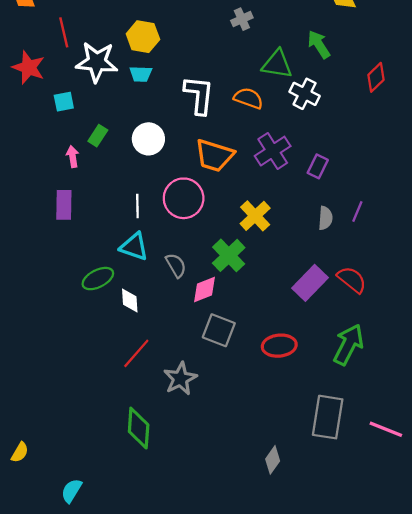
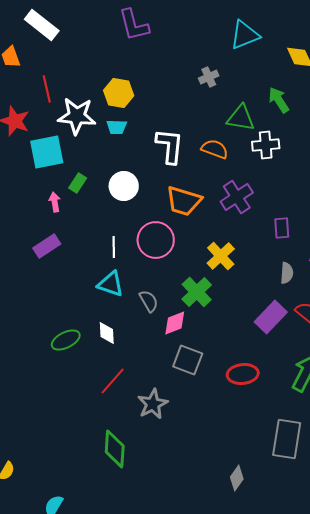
white cross: (305, 94) -> (266, 145), turned -32
cyan square: (64, 102) -> (47, 152), size x1.8
purple rectangle: (318, 166) -> (282, 228), moved, turned -30
purple rectangle: (64, 205) -> (47, 246), turned 56
gray semicircle: (325, 218) -> (287, 273), moved
green ellipse: (98, 279) -> (66, 340), moved

